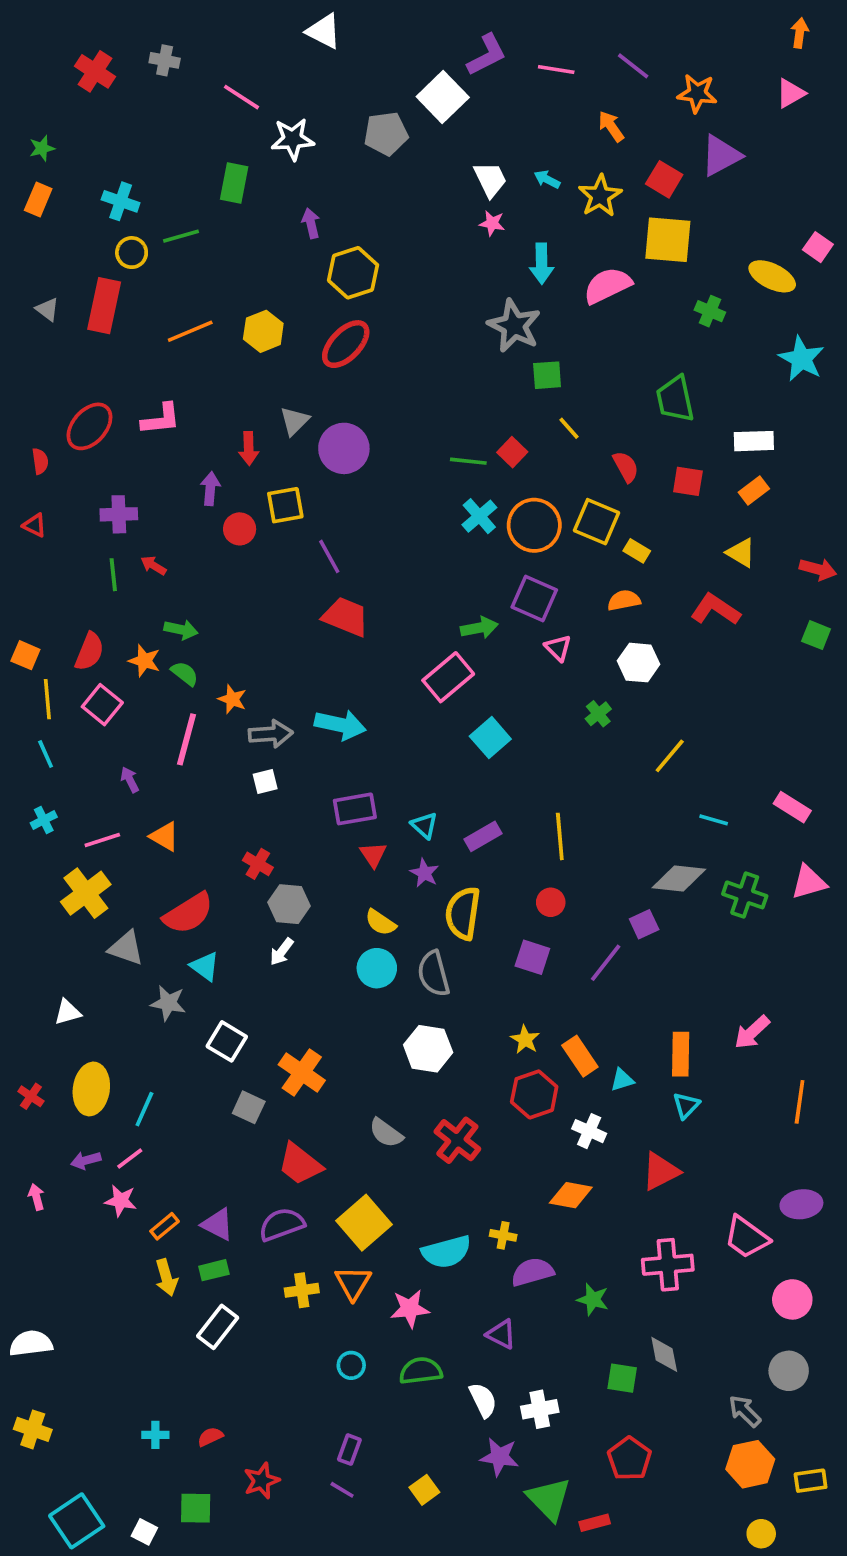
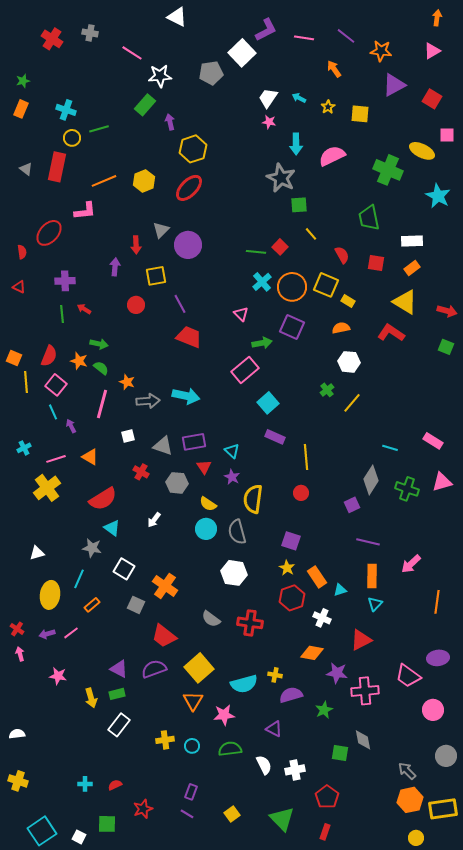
white trapezoid: (490, 179) -> (268, 98), turned -120
red square: (664, 179) -> (432, 99), moved
green rectangle: (234, 183) -> (145, 105), moved, turned 30
yellow star: (600, 196) -> (328, 107), size x0.6
yellow square: (668, 240) -> (360, 114), moved, size x0.7
pink square: (818, 247) -> (447, 135), turned -35
green cross: (710, 311) -> (388, 170), size x1.8
pink L-shape: (161, 419) -> (85, 211), moved
red circle: (240, 529) -> (136, 305), moved
yellow triangle: (741, 553) -> (405, 302), size x1.5
pink triangle: (558, 648) -> (241, 314), moved
cyan line: (46, 754) -> (53, 412), moved
yellow line: (670, 756) -> (352, 403), moved
white square: (265, 781) -> (128, 436), moved
purple rectangle: (483, 836) -> (275, 437), moved, turned 54
gray diamond: (679, 878) -> (371, 480), turned -64
gray hexagon: (289, 904) -> (177, 483), moved
gray triangle: (126, 948) -> (163, 446), moved
purple square: (532, 957) -> (291, 541), moved
purple line: (606, 963) -> (368, 542), moved, turned 65
red cross: (31, 1096) -> (17, 629), moved
cyan line: (144, 1109) -> (79, 579), moved
red cross: (457, 1140) -> (250, 623), turned -30
pink star: (121, 1201) -> (58, 676), moved
orange rectangle: (165, 1226) -> (92, 605), moved
yellow cross: (302, 1290) -> (165, 740), moved
green star: (593, 1299) -> (324, 710), turned 30
white semicircle: (31, 1343) -> (17, 734), size x0.7
gray circle: (789, 1371) -> (446, 756), moved
purple star: (499, 1457) -> (337, 673), moved
red pentagon: (629, 1459) -> (327, 797), moved
yellow rectangle: (811, 1481) -> (443, 809), size x1.6
green triangle: (549, 1499) -> (282, 819), moved
red rectangle: (595, 1523) -> (325, 832), turned -56

